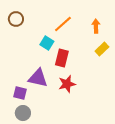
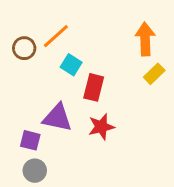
brown circle: (16, 19) -> (24, 48), moved
orange line: (63, 24) -> (56, 36), moved
orange arrow: (96, 26) -> (145, 39), size x1.5

